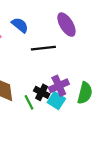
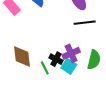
black line: (43, 48) -> (85, 23), moved

